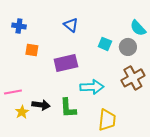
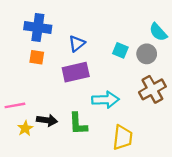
blue triangle: (71, 25) -> (77, 44), moved, turned 42
blue cross: (19, 26) -> (38, 27), moved, size x1.6

